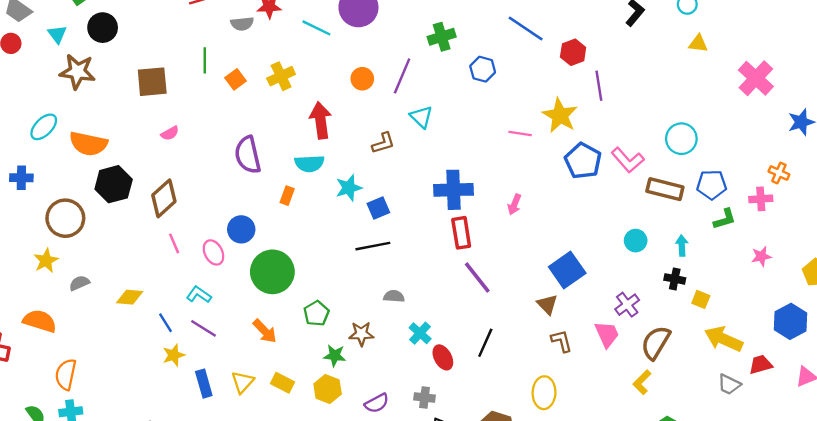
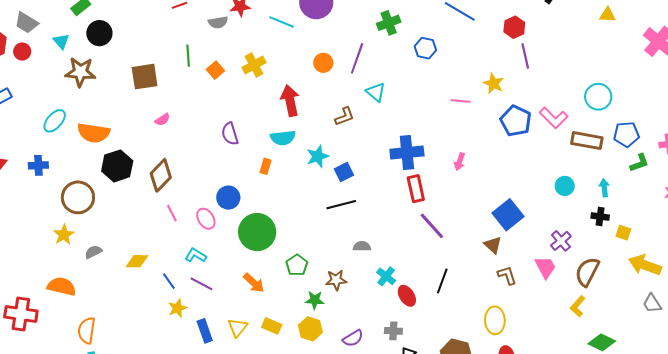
red hexagon: (573, 52) -> (514, 27), moved
yellow star: (560, 115) -> (494, 83), size x0.7
purple semicircle: (248, 155) -> (230, 134), size x0.7
gray trapezoid: (729, 384) -> (652, 303), turned 35

